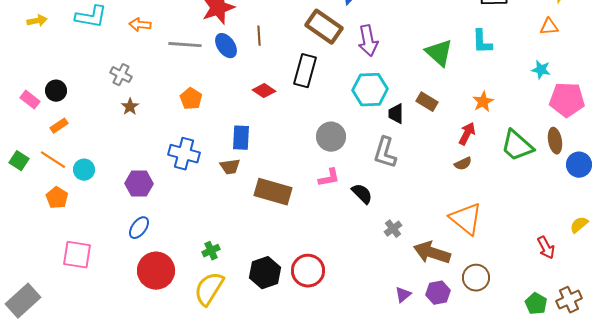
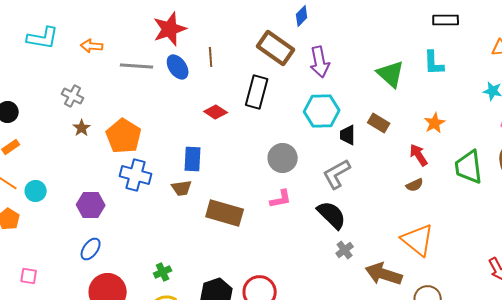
orange pentagon: (191, 99) -> (124, 136), moved, size x1.6
red arrow: (467, 134) -> (419, 155), turned -60
green trapezoid: (517, 146) -> (469, 167), turned 42
gray L-shape: (385, 153) -> (337, 174), turned 44
black semicircle: (362, 194) -> (332, 215), moved, size x1.4
pink square: (77, 255) -> (29, 276), size x0.6

